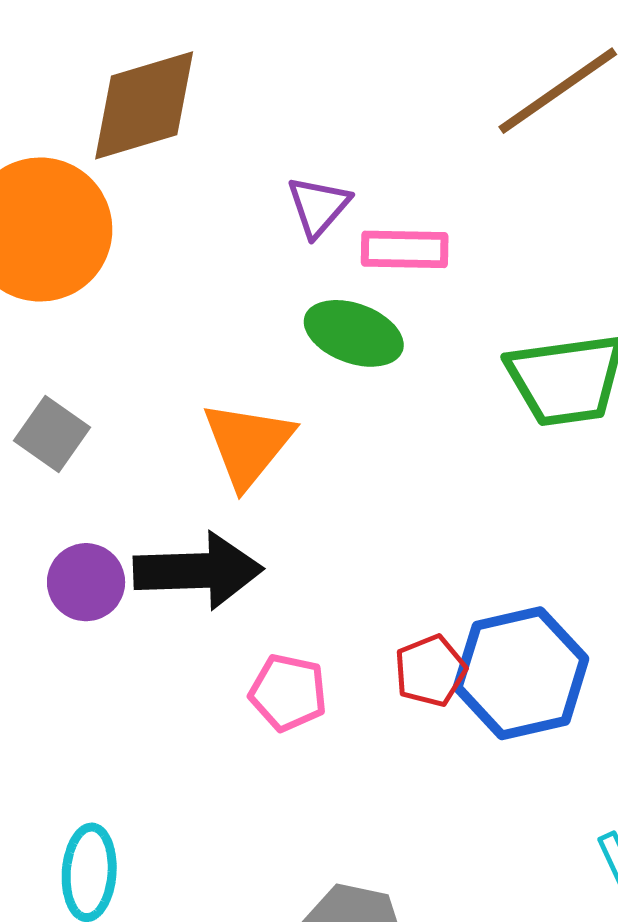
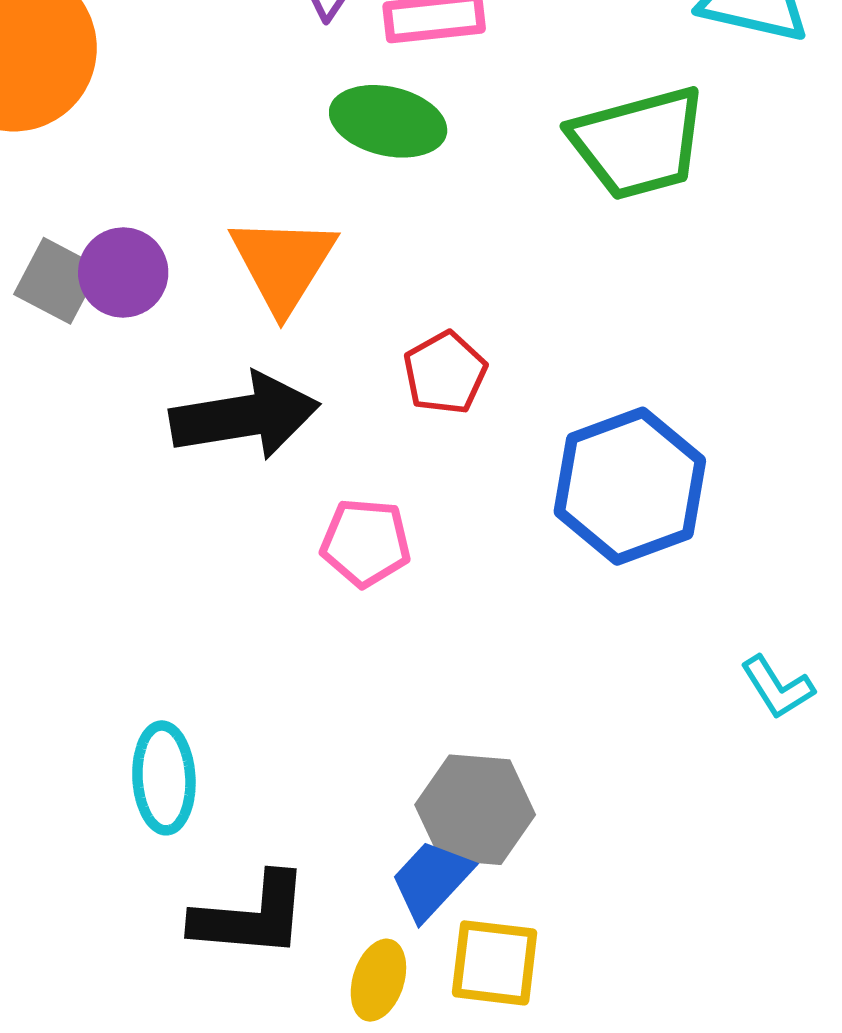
purple circle: (86, 582) -> (123, 273), moved
red pentagon: (430, 671) -> (445, 373), moved

